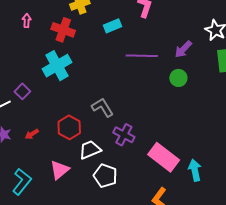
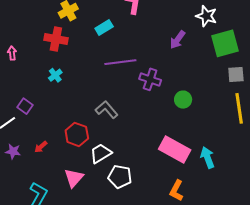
pink arrow: (27, 21) -> (12, 53), moved
purple line: (142, 56) -> (120, 62), moved
cyan cross: (57, 66) -> (55, 75), size x0.5
green circle: (178, 78) -> (183, 100), moved
purple cross: (124, 135) -> (150, 79), moved

